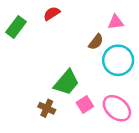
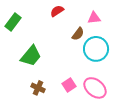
red semicircle: (52, 14) -> (57, 11), moved
green trapezoid: (66, 82) -> (31, 56), moved

